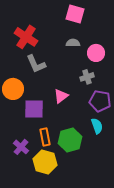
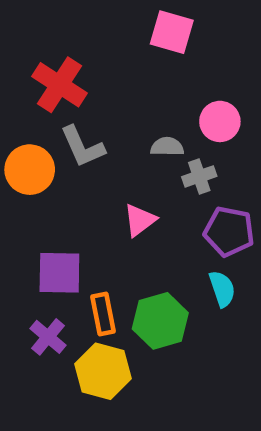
gray semicircle: (73, 43) -> (167, 147), moved
orange circle: (13, 89) -> (30, 170), moved
purple square: (34, 109) -> (59, 273), moved

